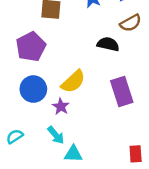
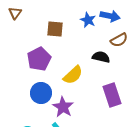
yellow semicircle: (73, 82) -> (73, 75), moved
purple star: (61, 106) -> (63, 107), size x1.5

